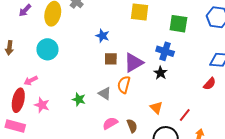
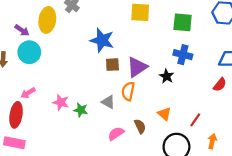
purple arrow: (25, 10) -> (22, 30), moved, turned -96
blue star: (102, 36) -> (102, 40), size x1.6
cyan circle: (47, 49) -> (29, 52), moved
blue cross: (165, 51) -> (183, 55), moved
pink star: (42, 105) -> (61, 102), moved
brown semicircle: (132, 126) -> (140, 126), moved

